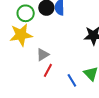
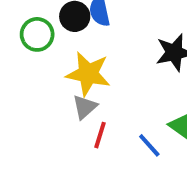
yellow star: (21, 35) -> (88, 74), moved, turned 30

